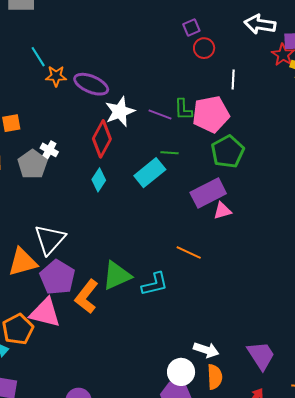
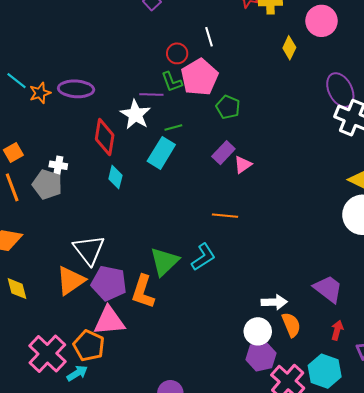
red circle: (204, 48) -> (177, 53), moved
white star: (120, 112) -> (135, 115), moved
green pentagon: (228, 152) -> (228, 107), size x0.7
purple rectangle: (208, 193) -> (223, 153), size x0.7

